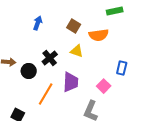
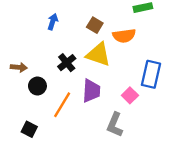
yellow triangle: (77, 51) -> (98, 54), size x1.6
blue rectangle: (122, 68) -> (151, 74), size x1.6
black circle: (29, 71) -> (37, 86), moved

